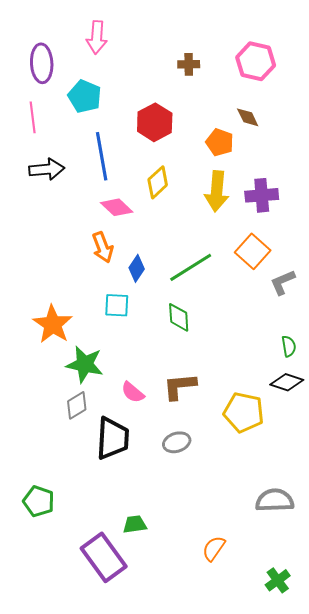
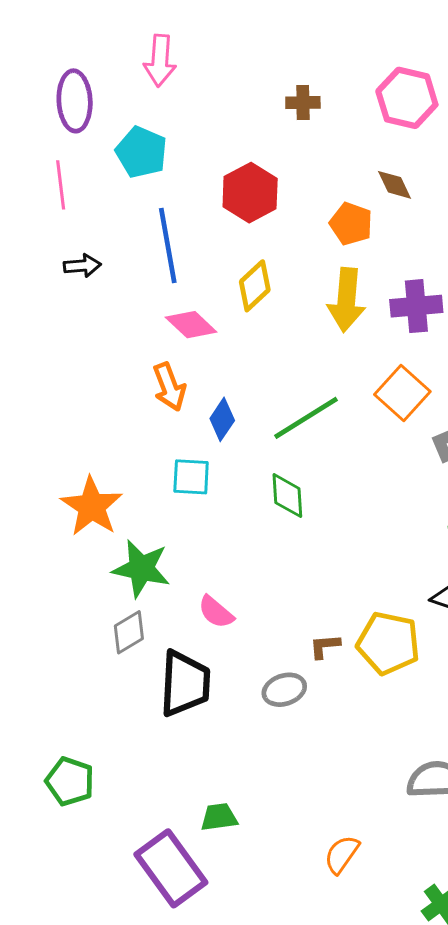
black arrow: (47, 169) -> (82, 266), size x0.7
brown L-shape: (180, 386) -> (325, 646), moved, size x0.6

